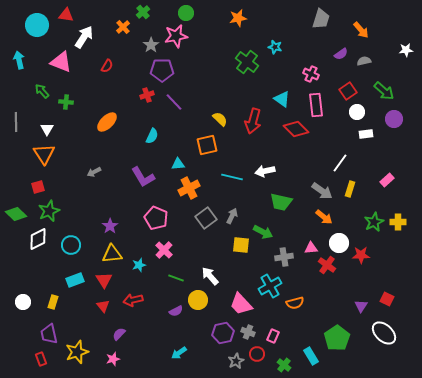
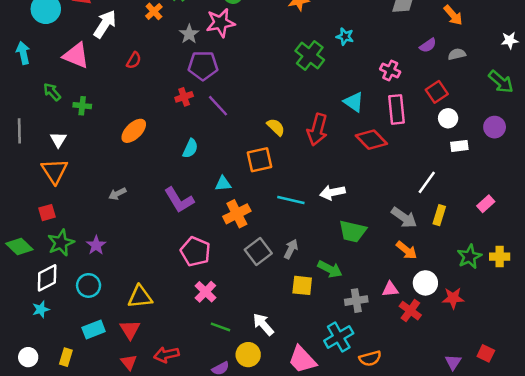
green arrow: (384, 91) -> (501, 82), moved
purple star: (110, 226) -> (96, 245), moved
cyan star: (139, 265) -> (41, 309), moved

